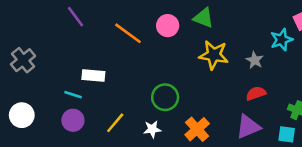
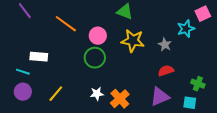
pink circle: (168, 26) -> (98, 36), moved
green circle: (165, 97) -> (95, 58), moved
white star: (152, 129) -> (97, 94), moved

